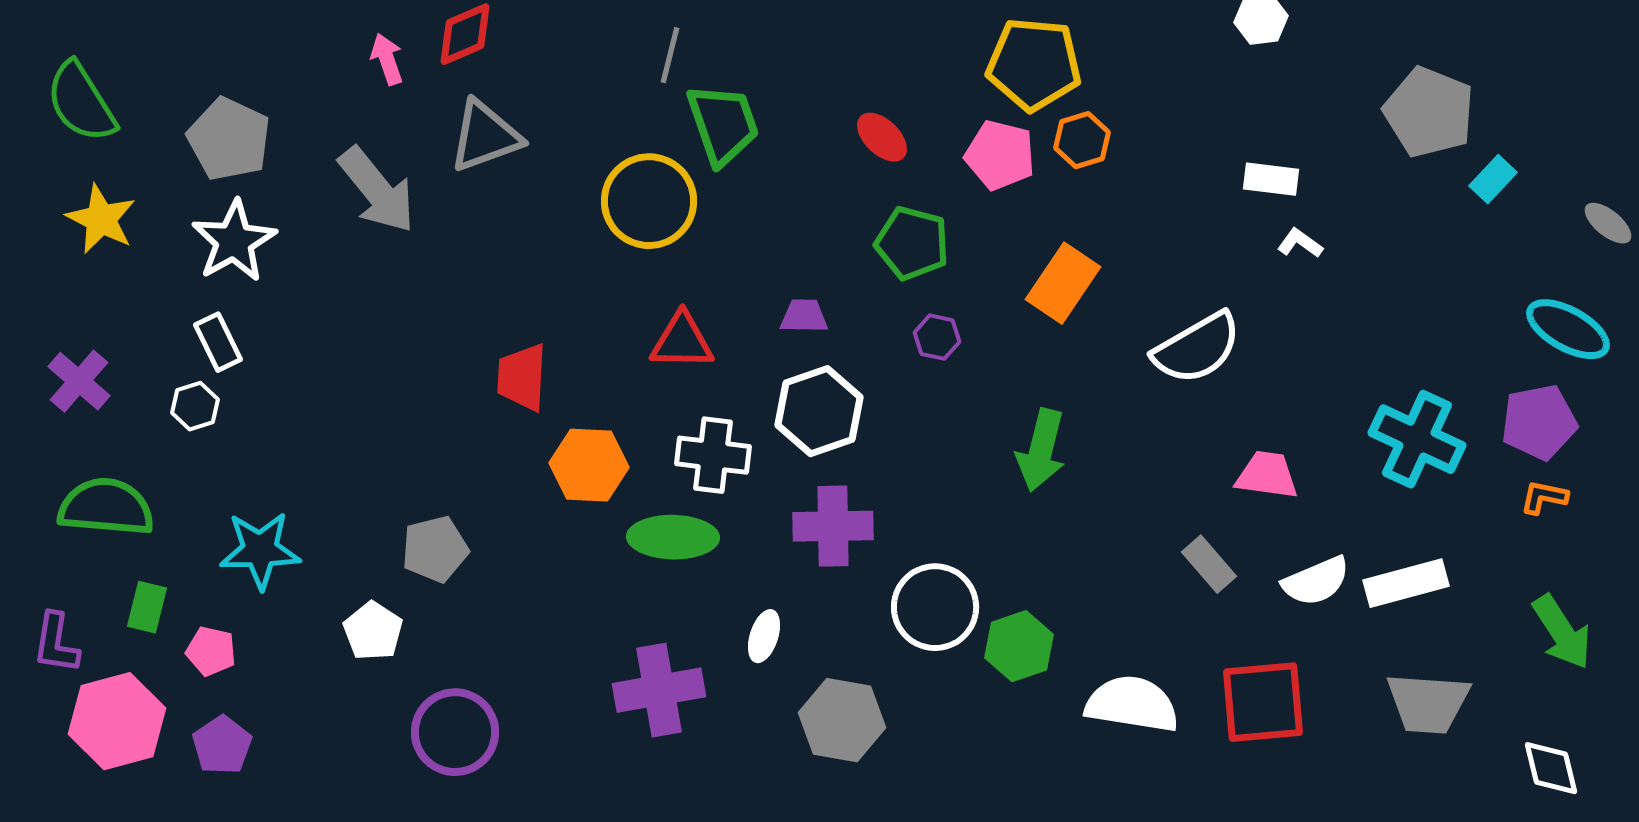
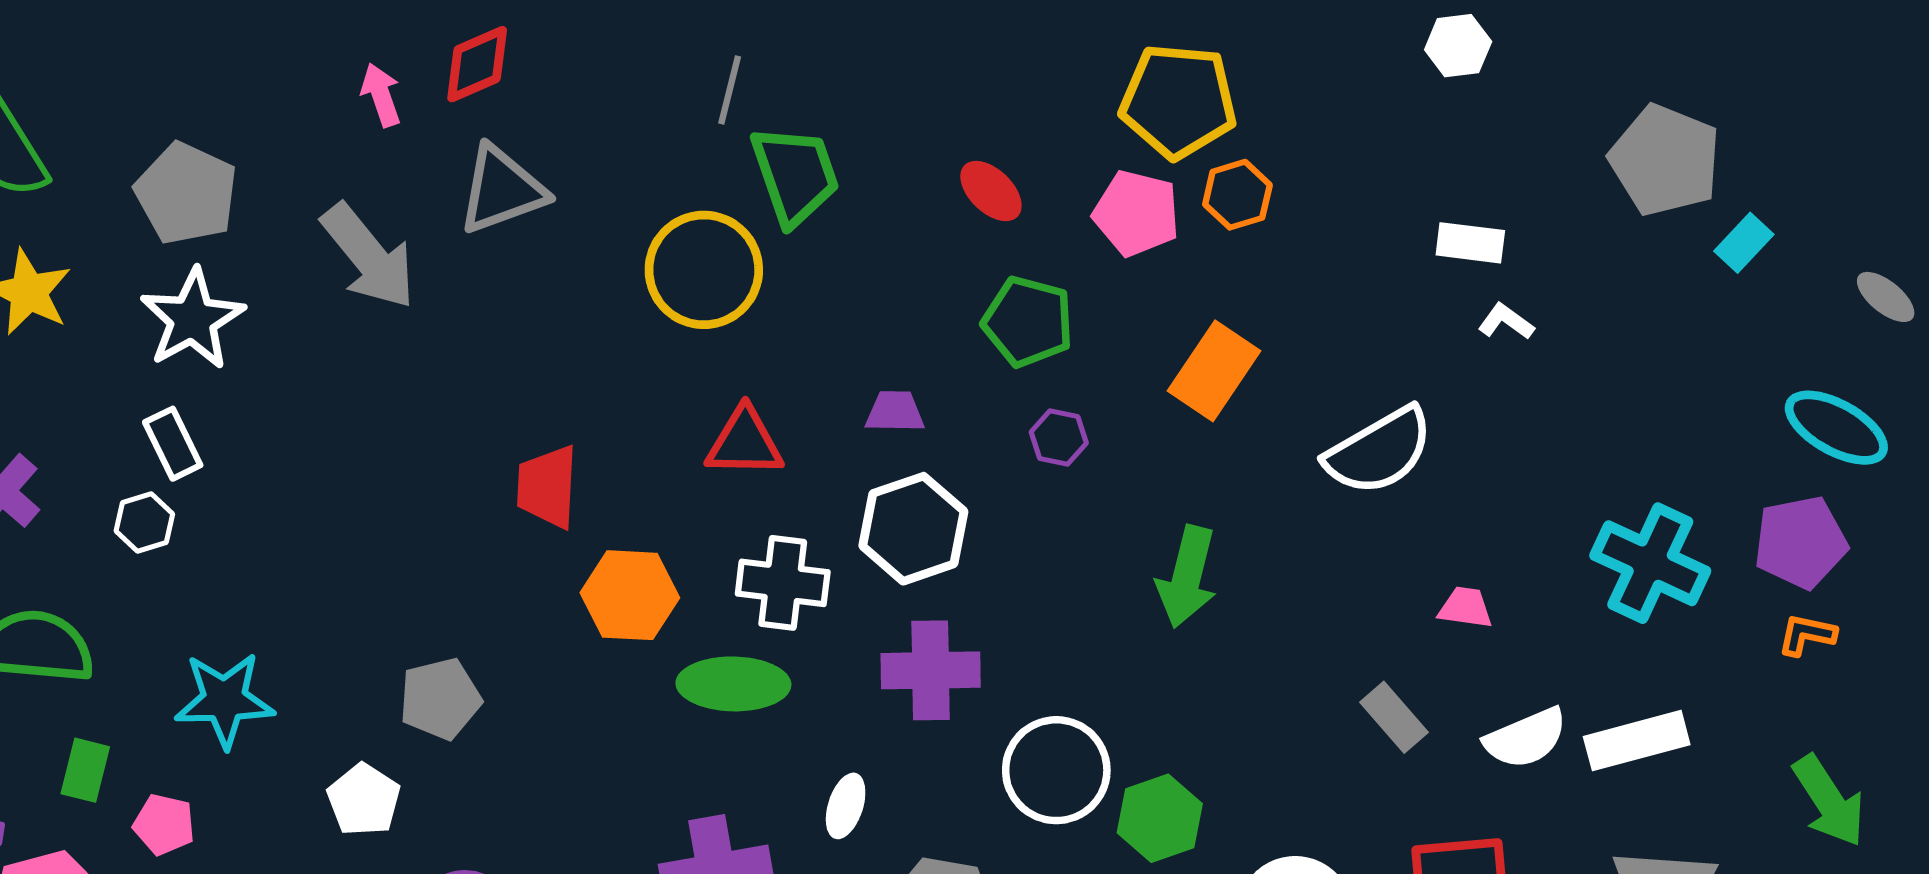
pink trapezoid: (1267, 475) -> (1465, 608), size x0.7

